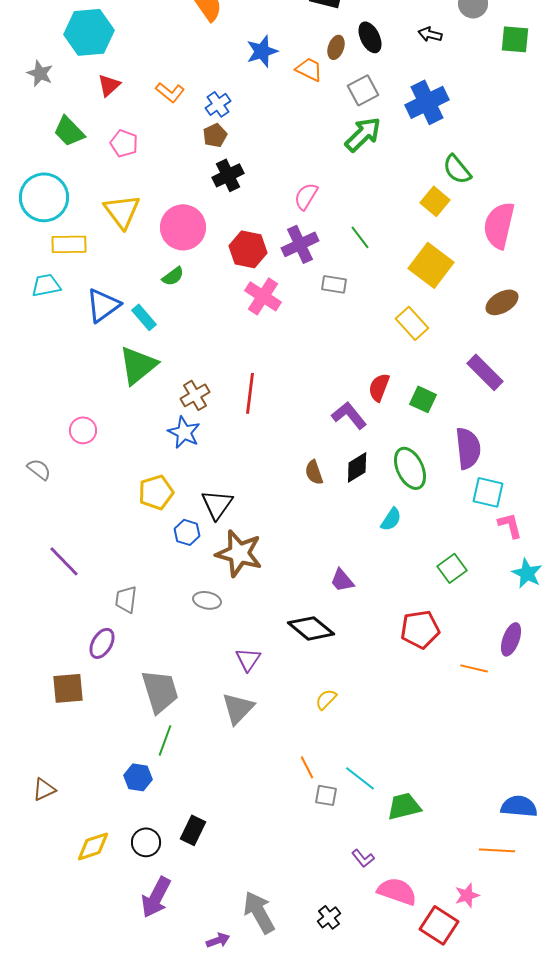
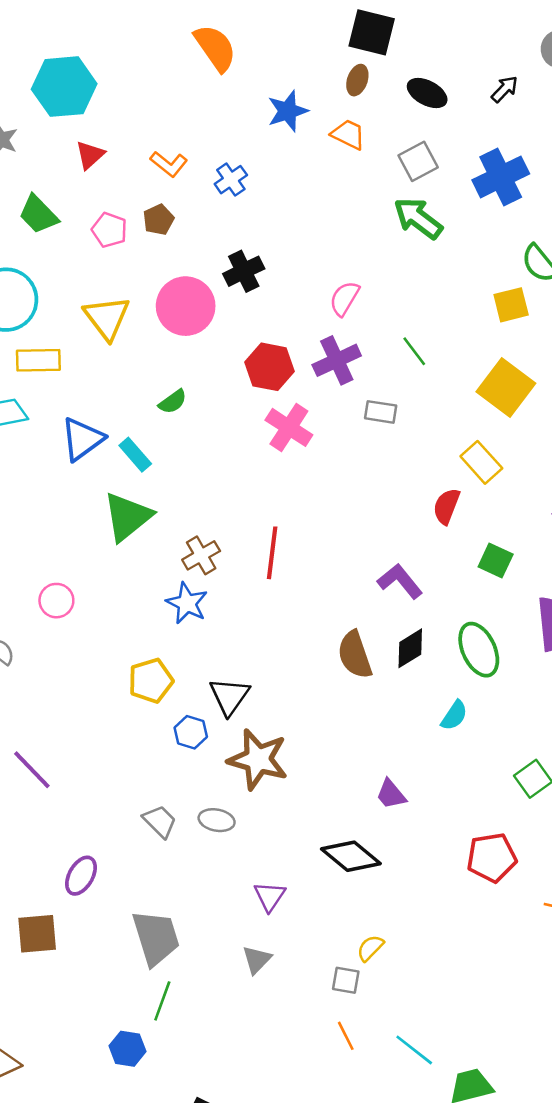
black arrow: (430, 34) -> (505, 89), turned 120
black ellipse: (370, 37) -> (427, 93), turned -36
brown ellipse: (336, 47) -> (357, 80), moved
green arrow: (363, 134) -> (418, 218), turned -99
brown pentagon: (215, 135) -> (158, 220), moved
yellow square: (435, 201) -> (511, 305), turned 36
pink circle: (183, 227) -> (186, 306), moved
red semicircle: (379, 387) -> (446, 506), moved
brown semicircle: (314, 472) -> (355, 655), size x1.5
gray trapezoid: (126, 599) -> (160, 821), moved, turned 128
gray triangle: (238, 708) -> (257, 960), size x0.7
gray square: (326, 795) -> (346, 980), moved

